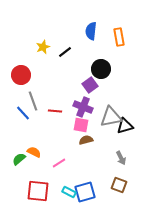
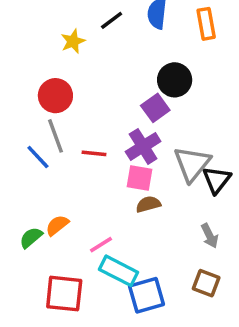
black line: (65, 52) -> (112, 20), moved
red circle: (21, 75) -> (55, 96), moved
purple cross: (83, 107) -> (143, 146), turned 36
gray triangle: (111, 117) -> (192, 164), turned -40
black triangle: (125, 126) -> (217, 180), turned -36
orange semicircle: (34, 152) -> (57, 225), turned -64
cyan rectangle: (69, 192) -> (119, 271), moved, size x1.5

